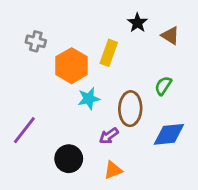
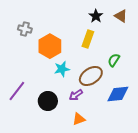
brown triangle: (170, 36) -> (121, 16), moved
yellow rectangle: (109, 53) -> (88, 39), moved
brown ellipse: (130, 109) -> (91, 76), turned 55
black circle: (69, 159) -> (48, 101), moved

